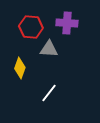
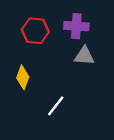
gray triangle: (49, 49) -> (84, 56), moved

